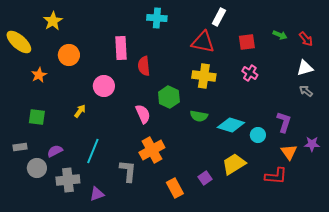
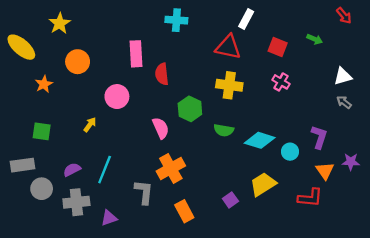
red arrow: (306, 39) -> (344, 16), moved
red square: (247, 42) -> (278, 47), turned 30
gray rectangle: (20, 147) -> (22, 165), size x1.5
purple semicircle: (55, 151) -> (72, 170), moved
orange rectangle: (175, 188) -> (184, 211), moved

